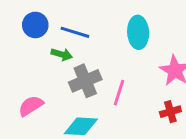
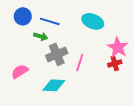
cyan ellipse: (138, 32) -> (93, 21), turned -65
red cross: (170, 112) -> (115, 63), moved

